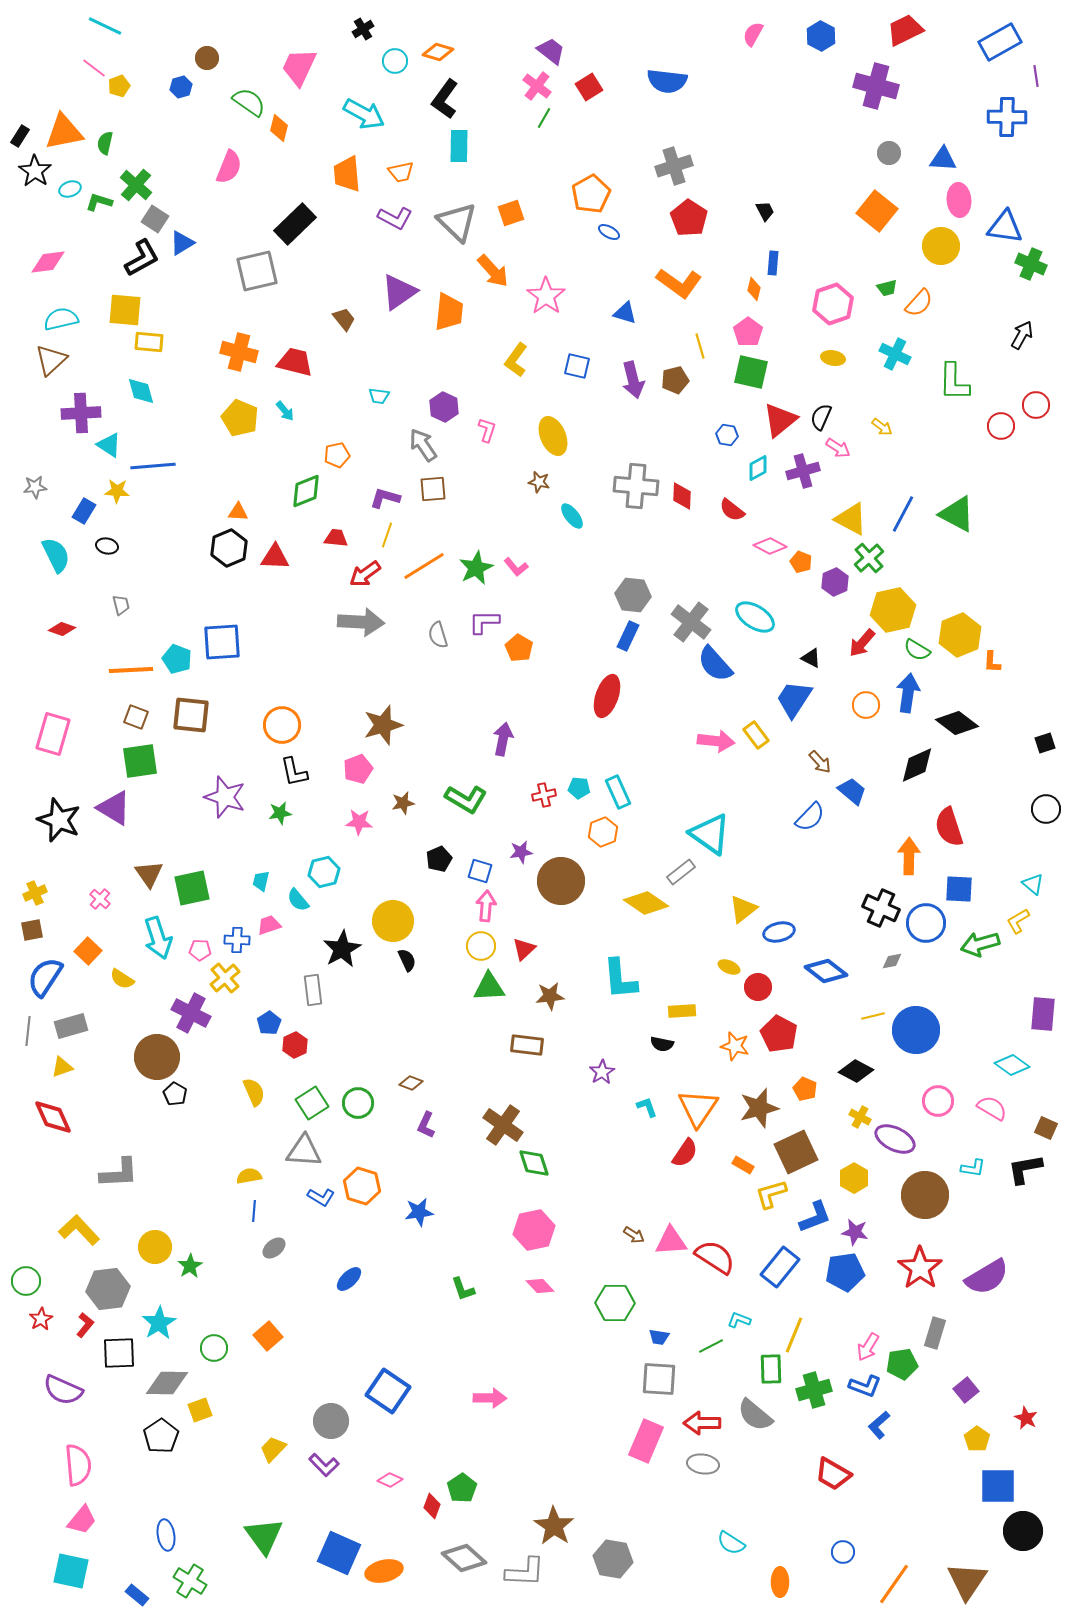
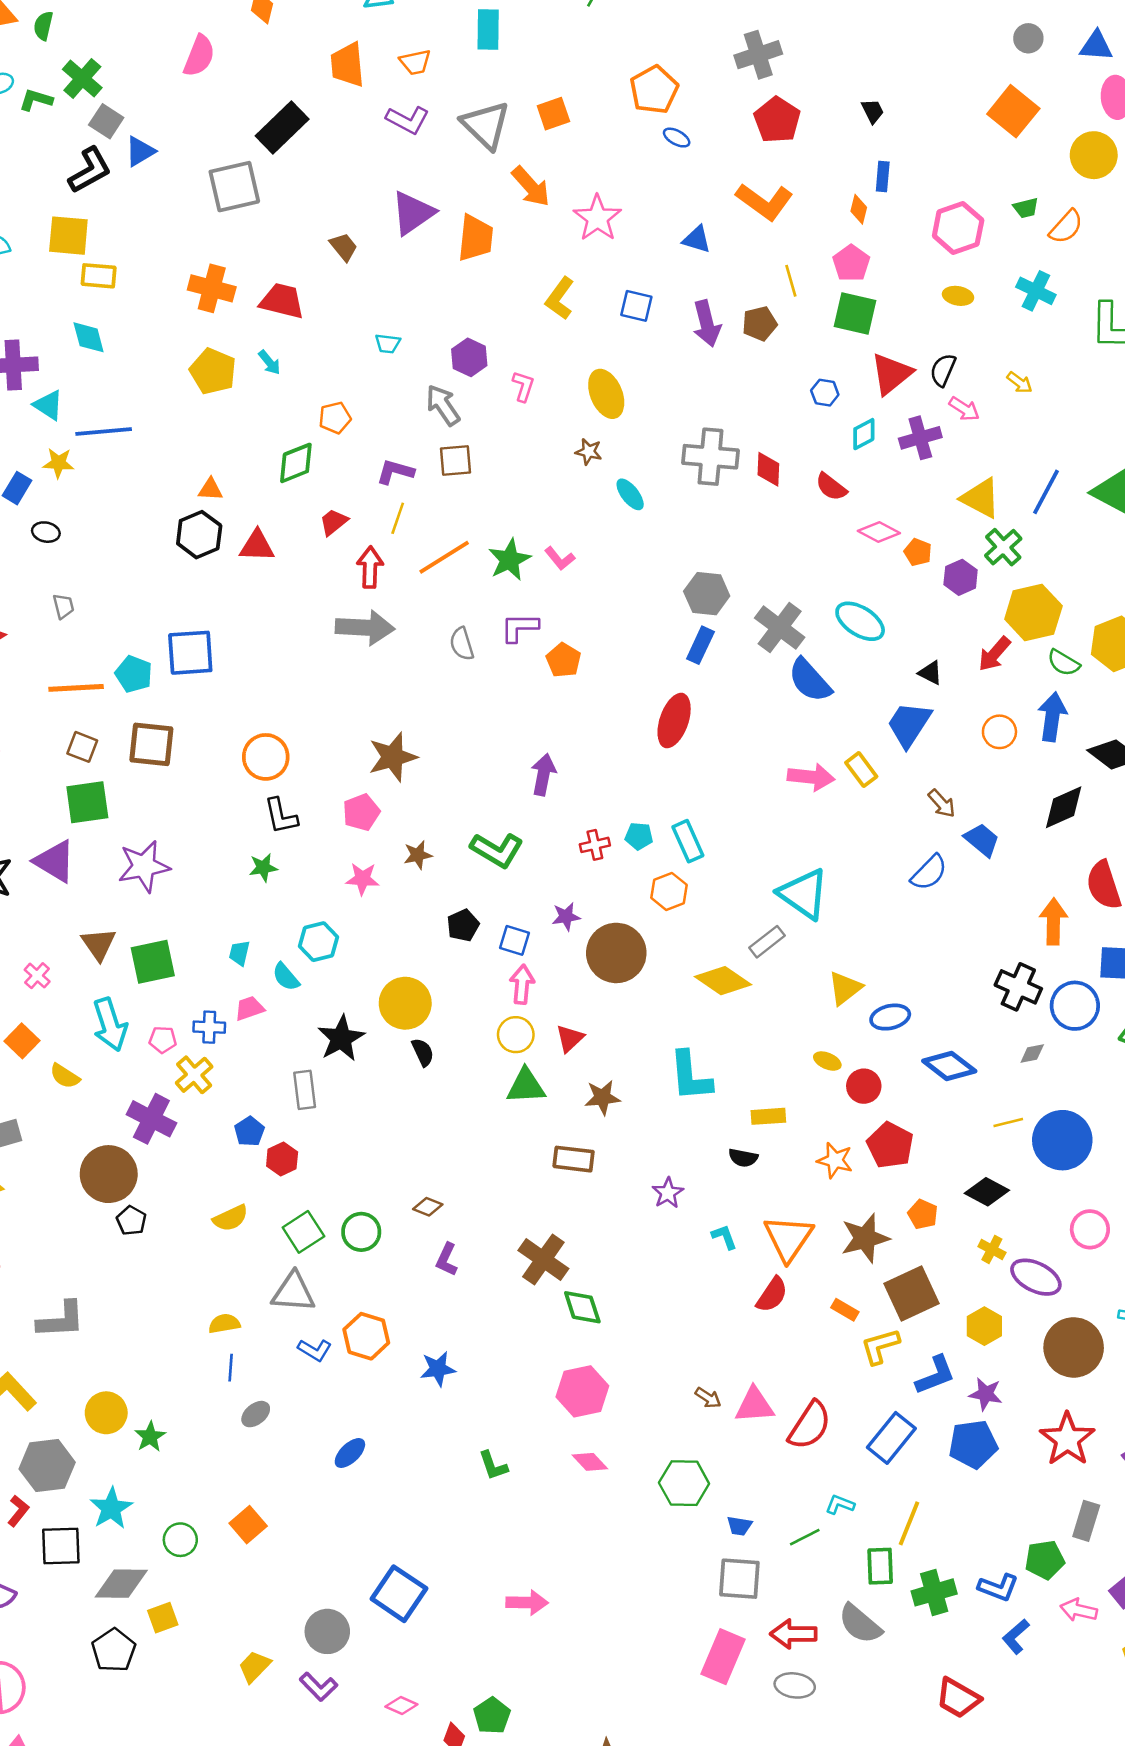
red trapezoid: (336, 538) -> (334, 522), turned -45
red arrow: (365, 574) -> (370, 567), turned 128
purple star: (225, 797) -> (144, 866), moved, turned -30
yellow semicircle: (254, 1092) -> (231, 1218), turned 88
red semicircle: (715, 1257) -> (810, 1425), turned 90
pink arrow: (868, 1347) -> (1079, 1610), moved, turned 72

